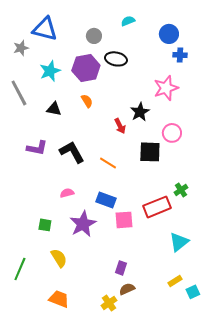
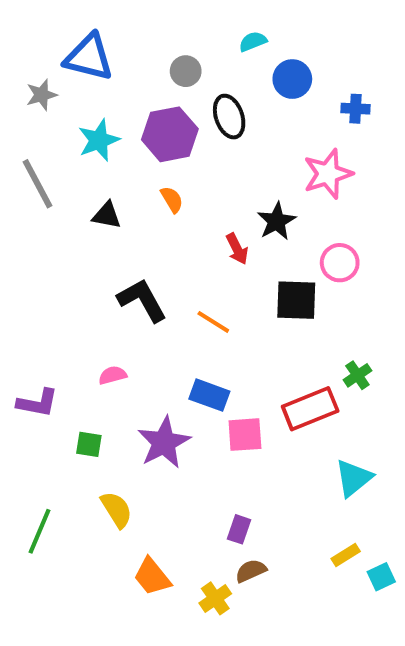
blue circle: (169, 34) -> (292, 79), moved
black ellipse: (116, 59) -> (229, 117), turned 60
purple L-shape: (37, 148) -> (38, 403), moved
pink semicircle: (67, 193) -> (113, 375), moved
orange trapezoid: (59, 299) -> (152, 577), moved, turned -150

